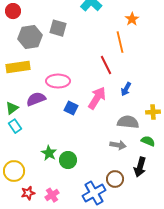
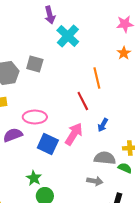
orange star: (132, 19) -> (124, 53), moved
blue square: (71, 108) -> (48, 144), size x1.5
green semicircle: (148, 141) -> (125, 168), moved
green star: (49, 153) -> (34, 178), moved

